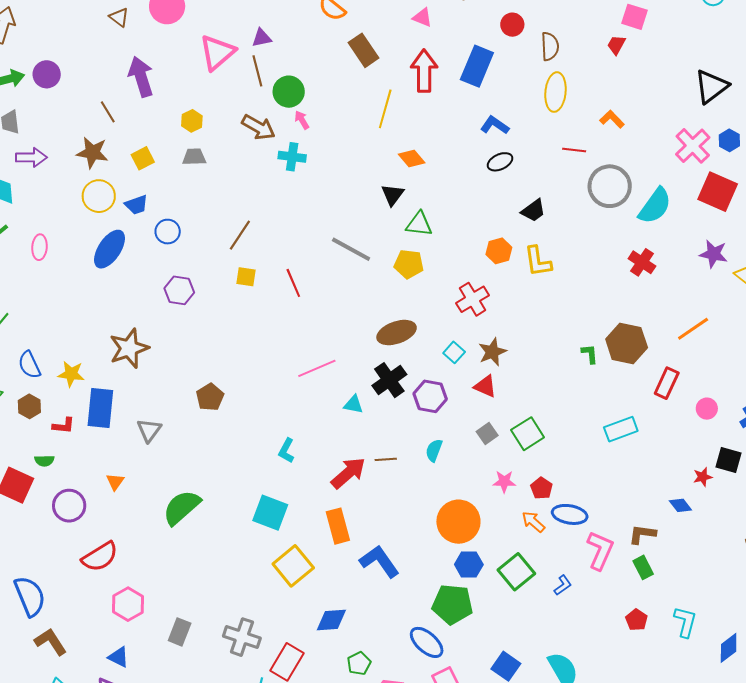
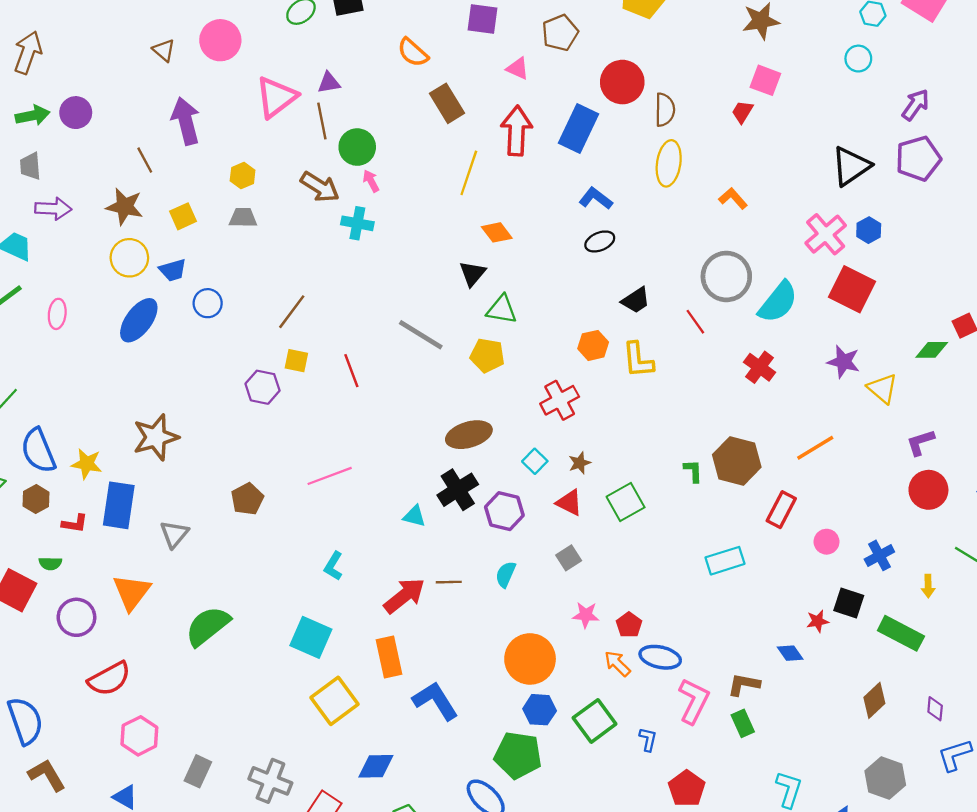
red circle: (512, 25) -> (622, 82), size x1.6
red line: (574, 150) -> (695, 322), moved, turned 45
purple hexagon: (179, 290) -> (263, 387), moved
brown star: (492, 352) -> (580, 463), size x0.7
blue semicircle: (29, 365) -> (38, 451), size x1.4
pink line: (317, 368) -> (330, 476), moved
green square: (528, 434) -> (626, 502), moved
orange triangle: (115, 482) -> (132, 592), size x1.8
blue L-shape: (563, 585) -> (648, 739), turned -45
red pentagon: (637, 620) -> (687, 789), moved, size x1.4

